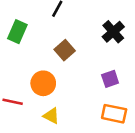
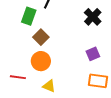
green rectangle: (17, 32) -> (29, 16), moved
brown square: (65, 50) -> (41, 37), moved

